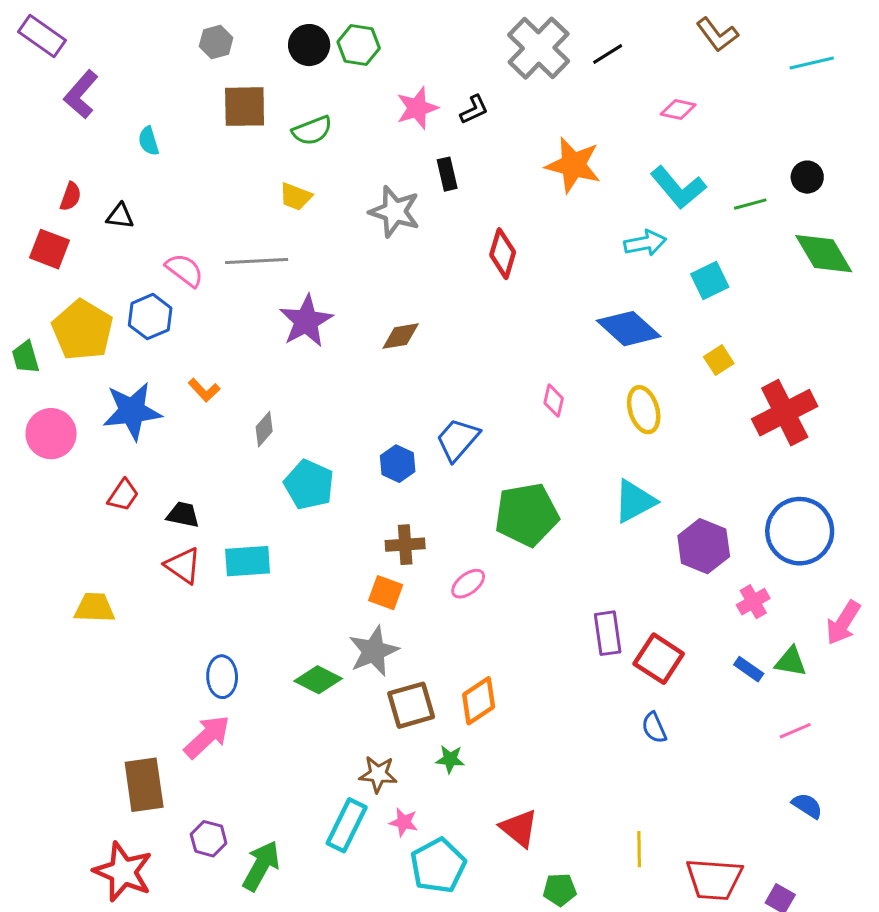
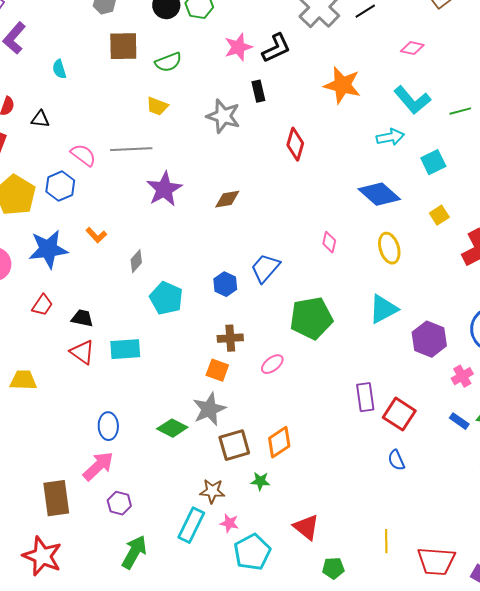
black L-shape: (474, 110) -> (276, 48), size x1.5
purple hexagon: (209, 839) -> (119, 503), moved

